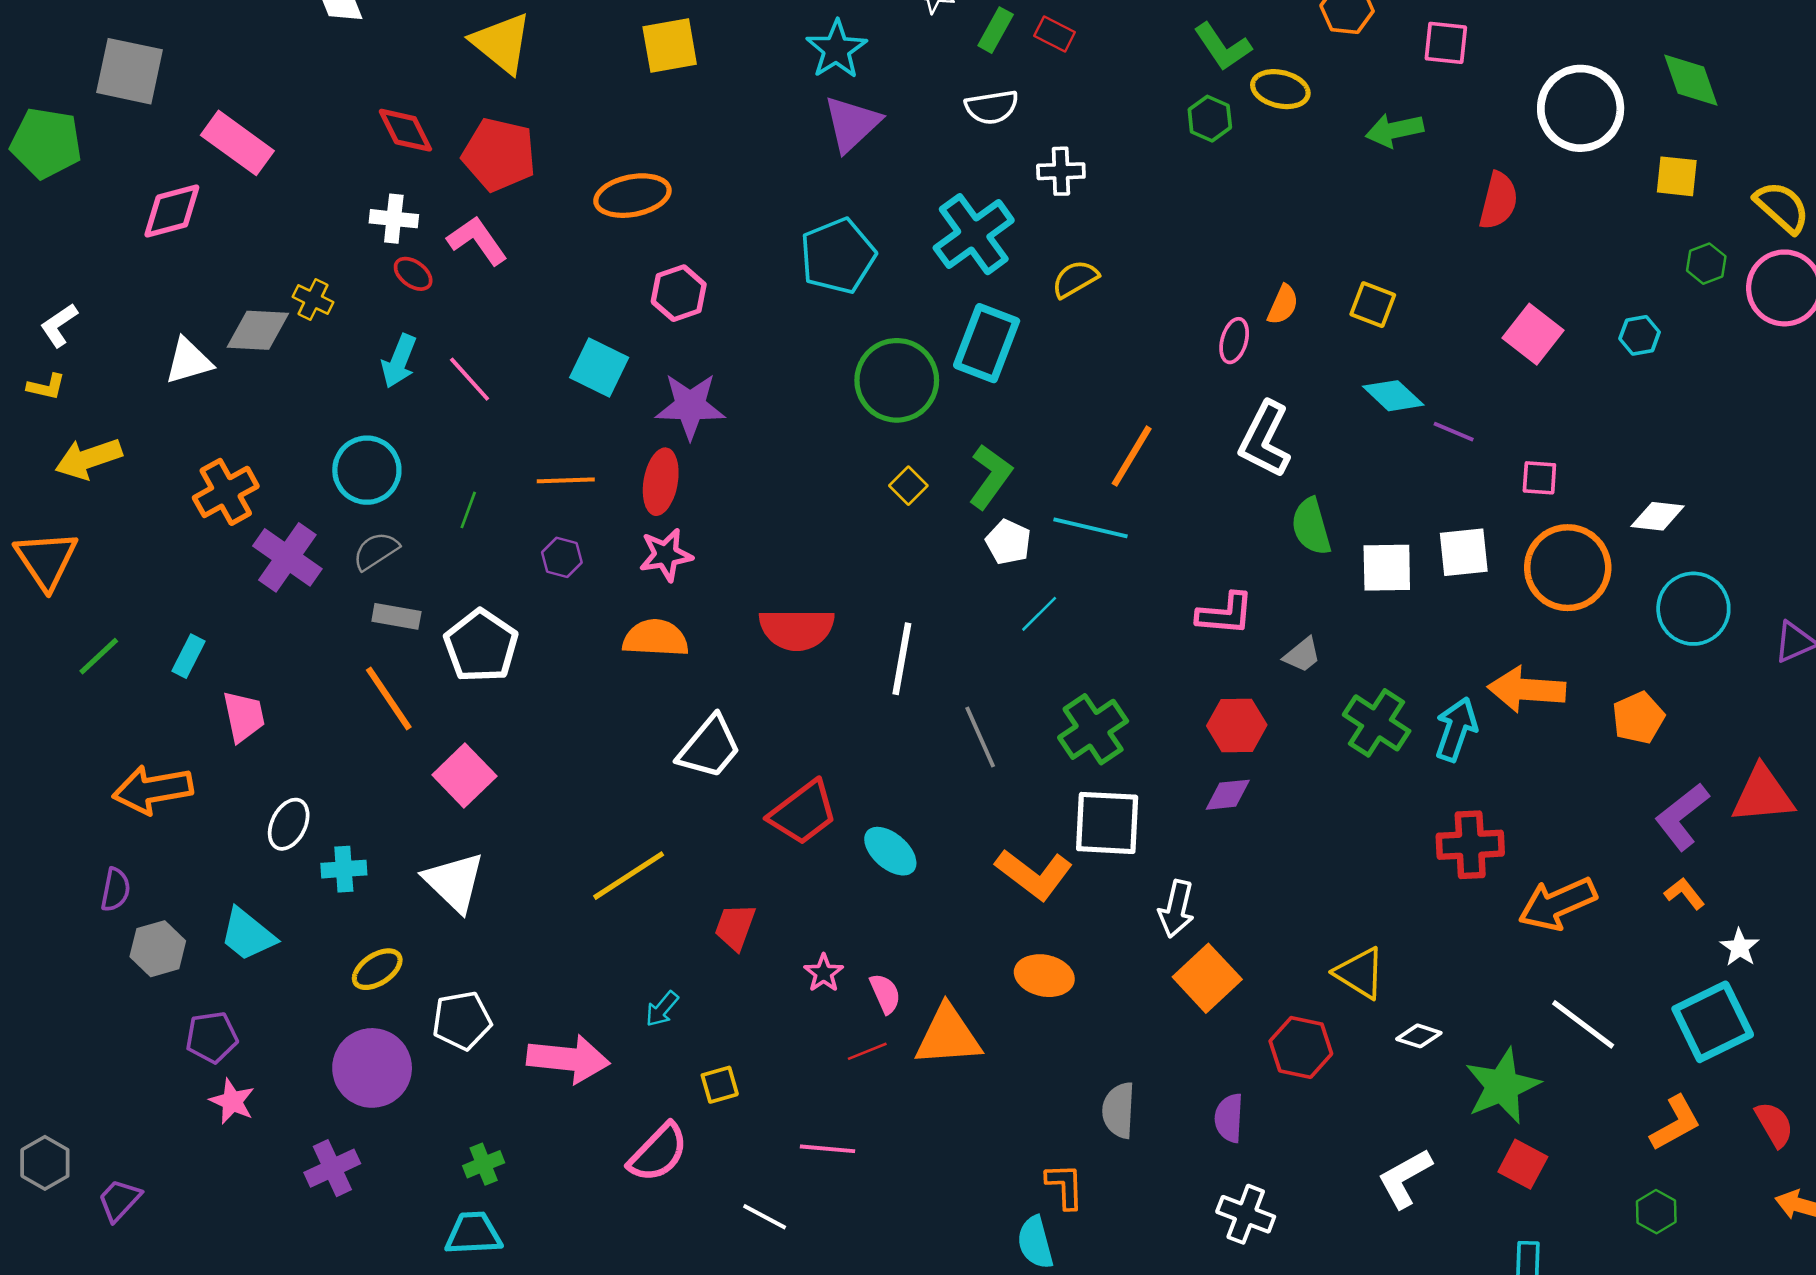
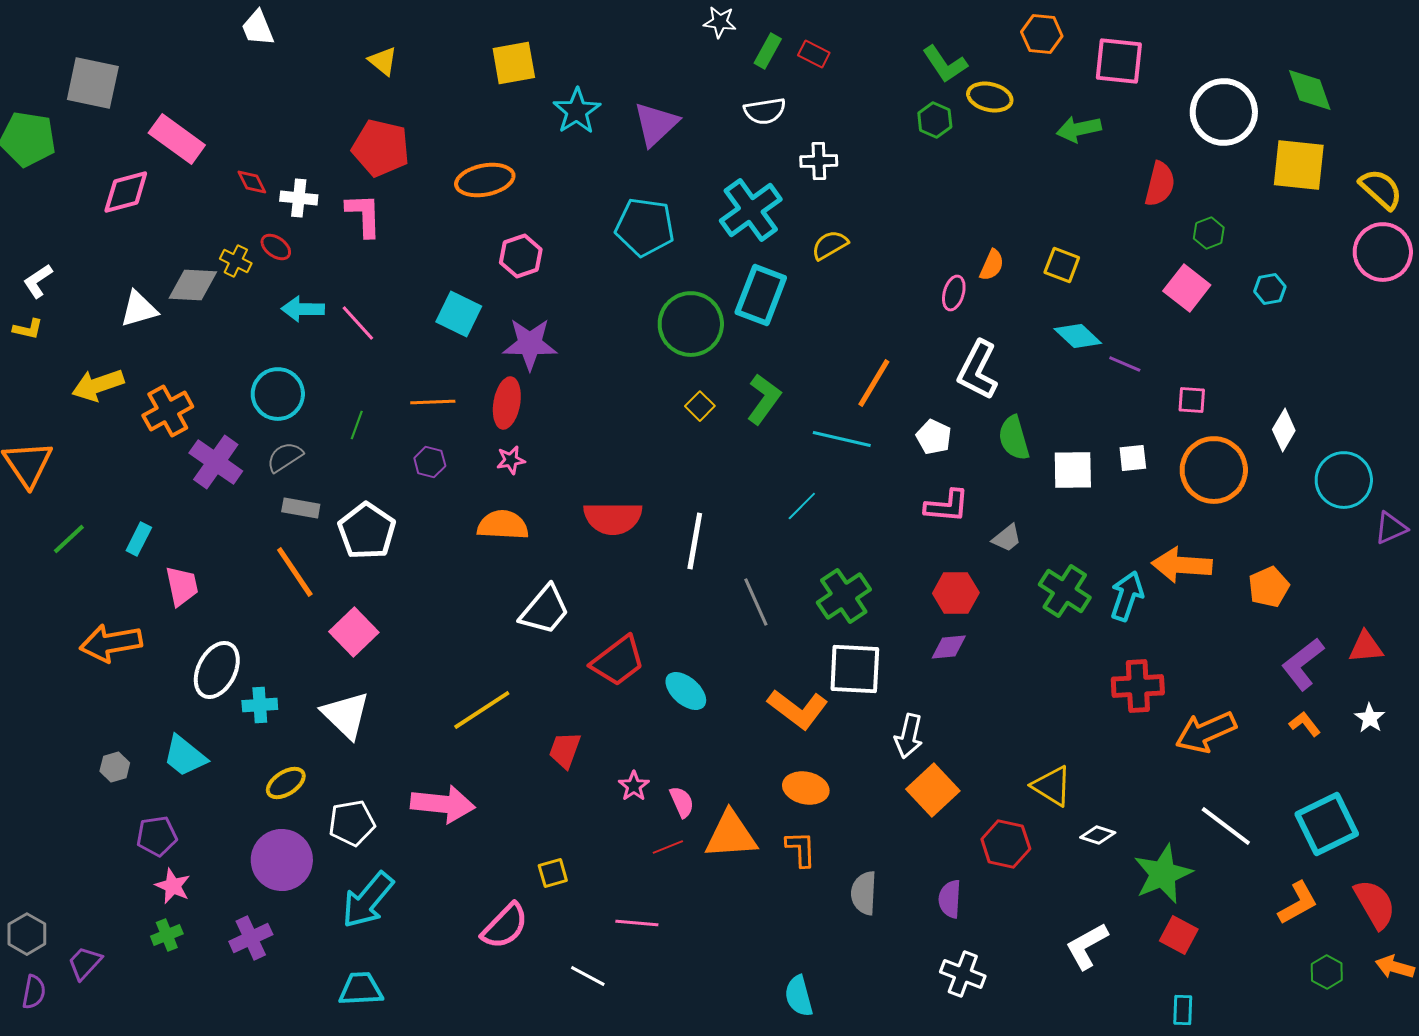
yellow triangle: (502, 43) -> (383, 61), size x0.6
pink square: (1446, 43) -> (1119, 61), size x1.4
cyan star: (836, 49) -> (577, 111), moved
red diamond: (405, 130) -> (252, 182), moved, size x0.7
yellow square: (1677, 176) -> (1299, 165), size x1.6
pink L-shape: (477, 240) -> (364, 215), turned 33
cyan pentagon: (838, 256) -> (645, 227), turned 30
green hexagon: (1706, 264) -> (1209, 233), moved
red ellipse: (413, 274) -> (276, 247), moved
cyan arrow: (399, 361) -> (303, 309), turned 69
yellow arrow: (89, 459) -> (98, 385), moved
white diamond: (1658, 516) -> (1284, 430), turned -66
white pentagon: (1008, 542) -> (934, 437), moved
white square: (1464, 552) -> (1133, 458), size x0.7
pink star: (666, 555) -> (511, 460), size x0.7
cyan circle: (1693, 609) -> (1344, 480), moved
red triangle: (1763, 795) -> (1366, 647), size x0.7
white ellipse: (289, 824) -> (217, 670), size x1.4
purple semicircle: (115, 890) -> (34, 992), moved
white star: (1740, 947) -> (1370, 718), moved
gray hexagon: (158, 949) -> (115, 767), size x0.7
cyan arrow: (662, 1009) -> (368, 900), moved, size x2.0
pink arrow: (568, 1059) -> (443, 804), moved
red semicircle: (1774, 1124) -> (1375, 904), size x1.4
green cross: (484, 1164) -> (167, 935), moved
orange L-shape: (1065, 1186) -> (801, 849), moved
green hexagon: (1656, 1212) -> (1327, 972), moved

